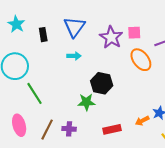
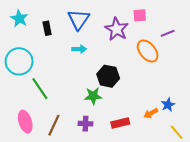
pink square: (134, 33) -> (140, 15), moved
purple cross: (69, 129) -> (86, 124), moved

